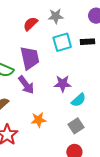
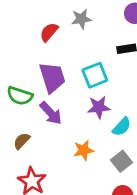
cyan square: (62, 42) -> (95, 75), moved
orange star: (38, 120) -> (84, 150), moved

